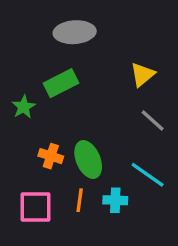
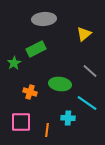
yellow triangle: (142, 75) -> (84, 34), moved
green ellipse: (88, 159) -> (60, 84), moved, turned -60
orange line: (80, 200) -> (47, 130), moved

